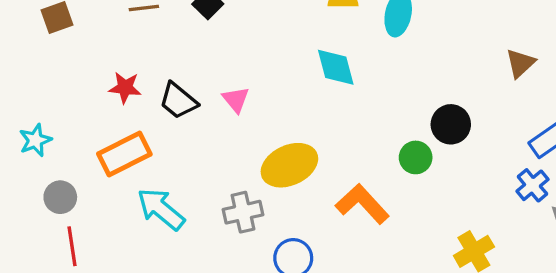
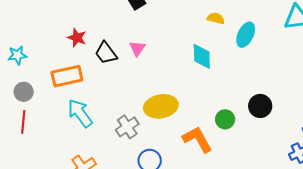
pink triangle: (236, 99) -> (137, 48), moved
green circle: (416, 157) -> (225, 119), moved
gray cross: (243, 212) -> (127, 127), turned -35

